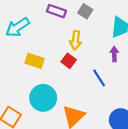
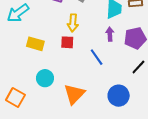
red square: (69, 61) -> (67, 42), turned -32
cyan circle: (43, 98) -> (45, 78), size x0.7

